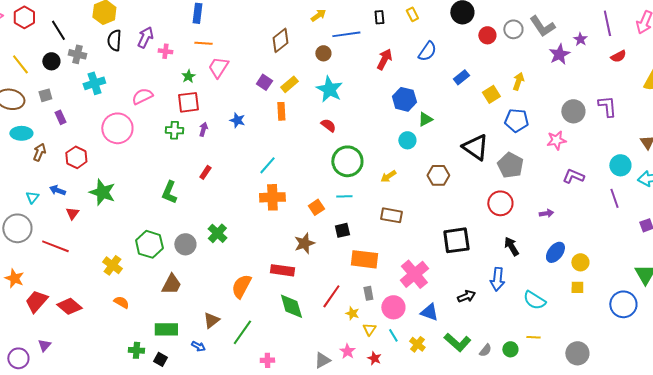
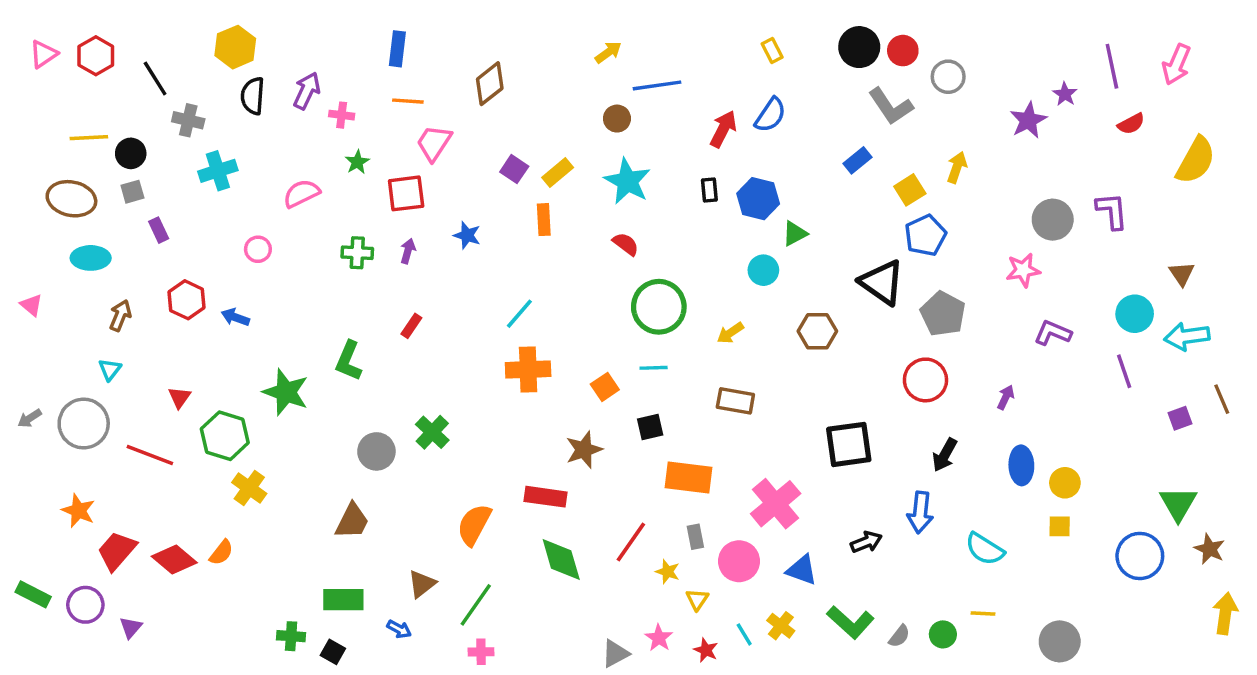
black rectangle: (379, 17) -> (709, 190), moved
gray L-shape: (542, 26) -> (891, 106), moved
red circle: (487, 35) -> (903, 51), moved
brown diamond: (280, 40) -> (490, 84), moved
blue semicircle: (427, 51) -> (770, 115), moved
black circle: (51, 61) -> (131, 153), moved
yellow line: (20, 64) -> (89, 138), turned -55
green star: (188, 76) -> (357, 162), moved
red square: (188, 102) -> (406, 193), moved
blue pentagon: (516, 120) -> (925, 235), moved, turned -30
pink circle: (117, 128) -> (258, 249), size x0.5
brown arrow: (39, 152) -> (120, 315), moved
blue arrow: (57, 190) -> (235, 317), moved
green star: (102, 192) -> (286, 392), moved
purple arrow: (546, 213) -> (1006, 397), turned -56
green hexagon: (149, 244) -> (225, 436), moved
black arrow: (511, 246) -> (945, 455), turned -120
blue ellipse: (555, 252) -> (1021, 465), turned -40
orange semicircle: (121, 302) -> (221, 553), moved, turned 98
cyan line: (393, 335) -> (744, 634), moved
purple circle: (18, 358) -> (85, 605), moved
pink cross: (267, 360) -> (481, 652), moved

